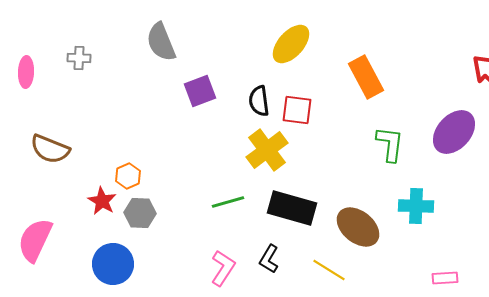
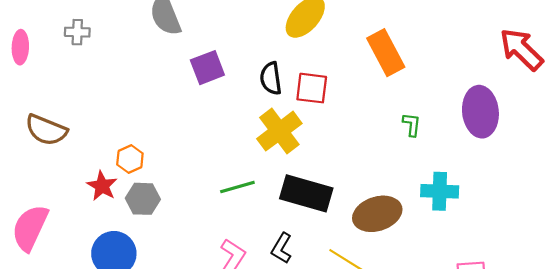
purple ellipse: (454, 132) -> (480, 112), turned -48
green L-shape: (390, 144) -> (412, 125), size x0.6
brown ellipse: (358, 227) -> (377, 214), turned -57

